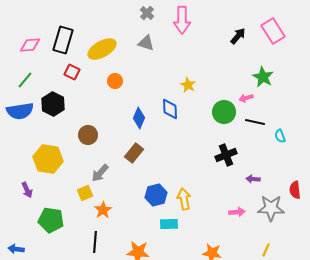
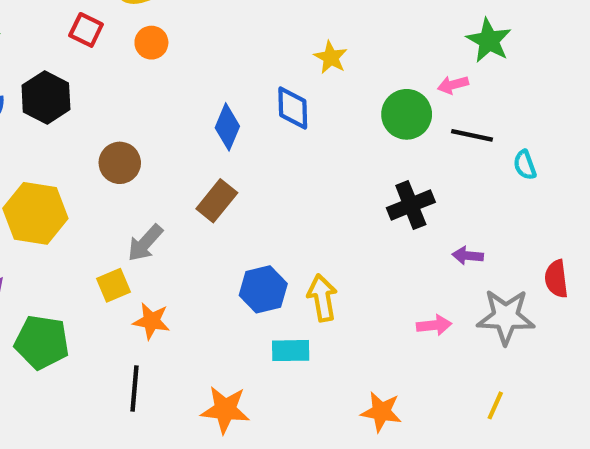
orange circle: (115, 81) -> (151, 43), moved
orange star: (103, 210) -> (151, 321), turned -30

